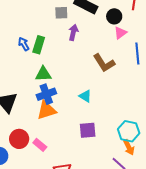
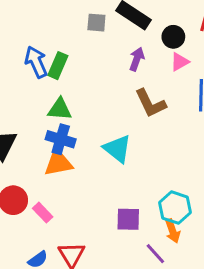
purple arrow: (73, 32) -> (137, 59), moved
blue arrow: (24, 44) -> (36, 62), size x1.5
blue cross: (46, 94) -> (61, 139), turned 30
cyan triangle: (85, 96) -> (117, 149), size x1.5
purple square: (88, 130) -> (128, 219), moved

